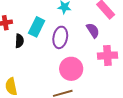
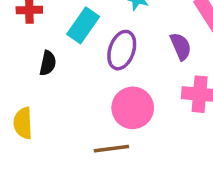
black semicircle: (19, 41) -> (48, 63), moved

